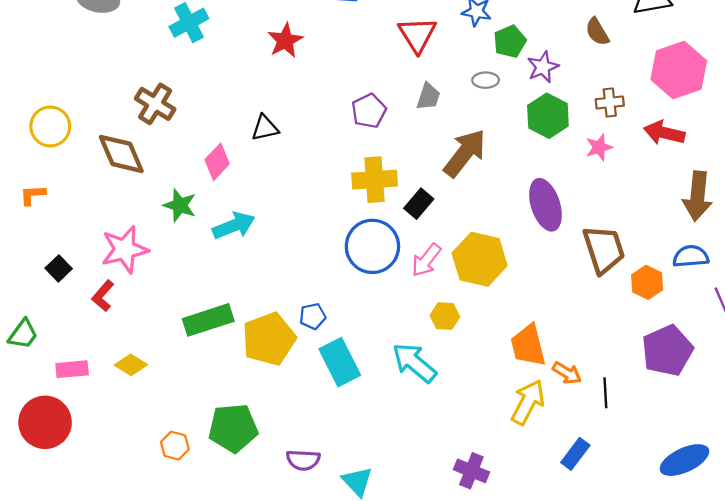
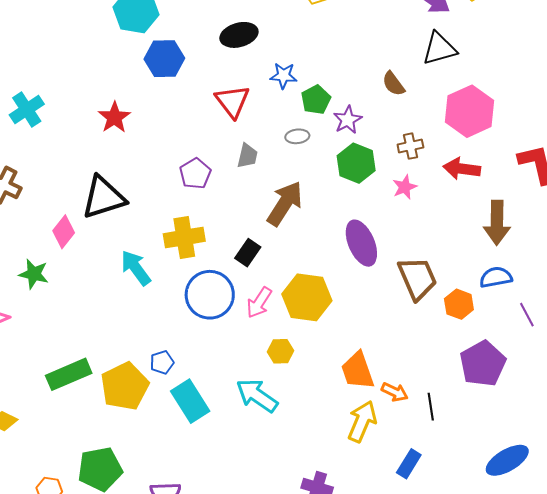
black triangle: (265, 128) -> (104, 197), size x1.8
yellow cross: (375, 180) -> (184, 238), moved
cyan arrow: (234, 226) -> (136, 268), moved, turned -99

